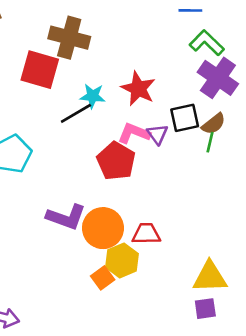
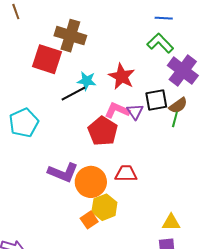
green L-shape: (207, 43) -> (160, 43), moved
red trapezoid: (146, 234) -> (126, 174), moved
yellow triangle: (210, 277) -> (171, 222), size x0.7

